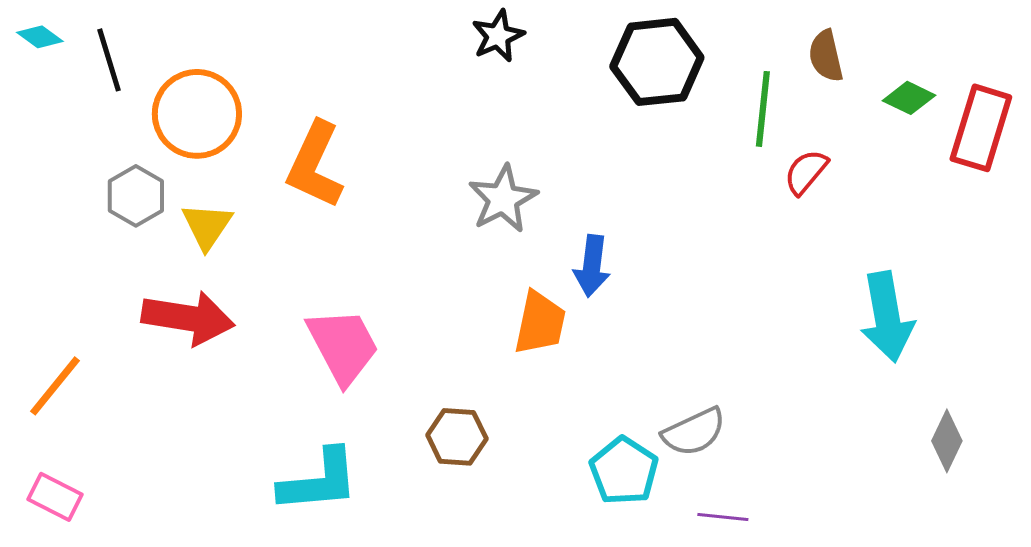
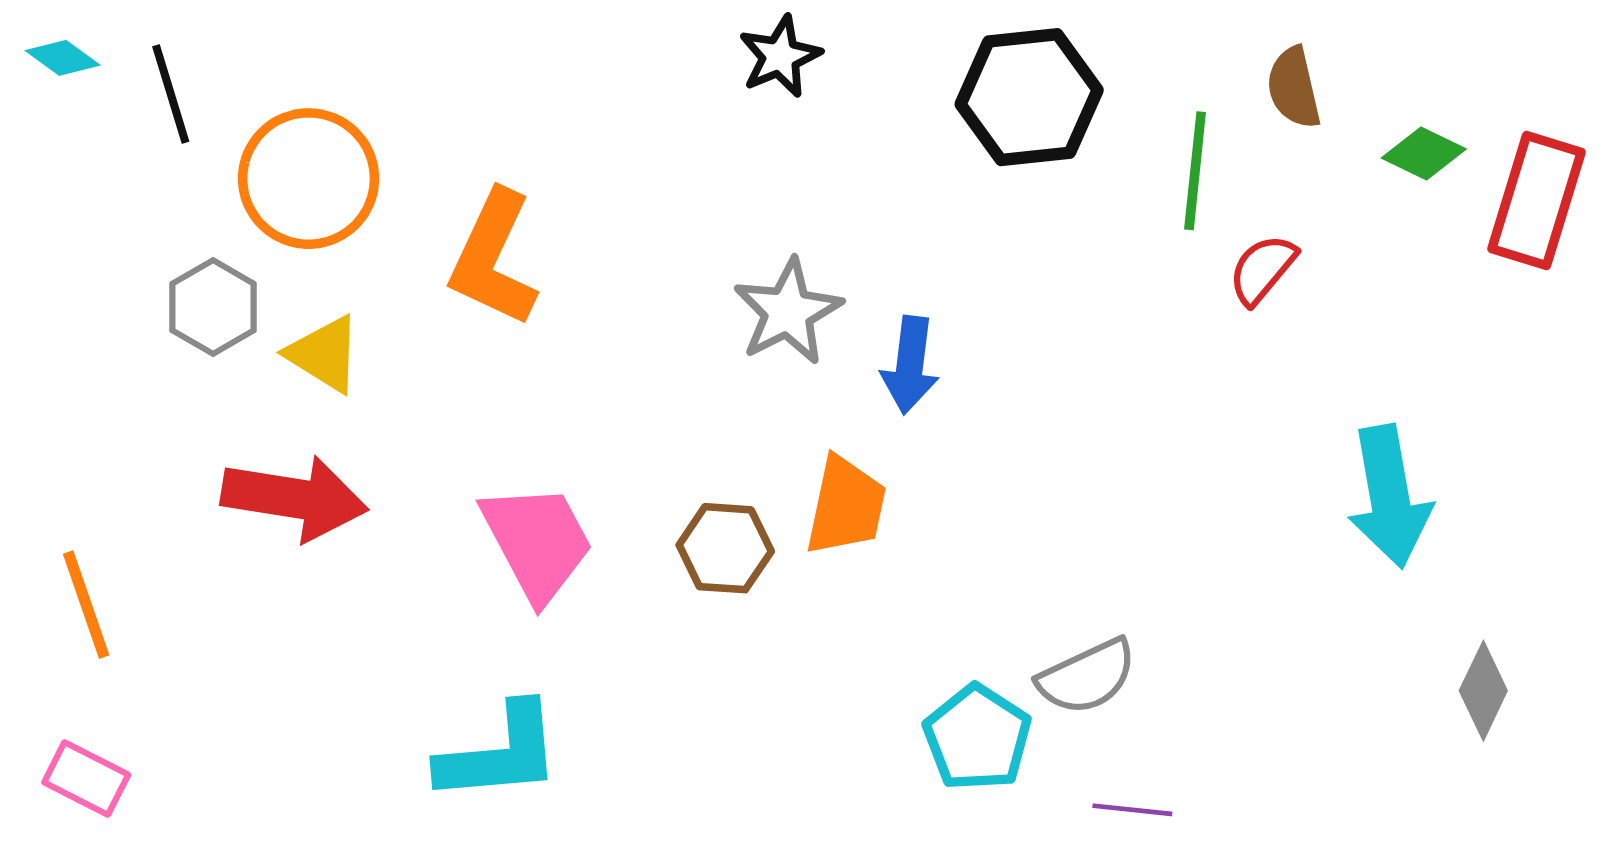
yellow triangle: (207, 226) -> (324, 354), turned -32
blue arrow: (592, 266) -> (910, 365), moved
orange line: (55, 386) -> (86, 605), turned -58
brown hexagon: (457, 437) -> (725, 548), moved

